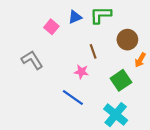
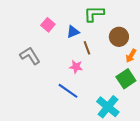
blue triangle: (75, 17) -> (73, 32), moved
green square: (121, 80) -> (126, 79), moved

